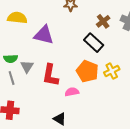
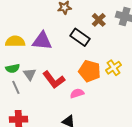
yellow semicircle: (17, 18) -> (15, 41), moved
black rectangle: (94, 43) -> (80, 37), moved
red L-shape: (50, 75) -> (54, 80), turned -40

